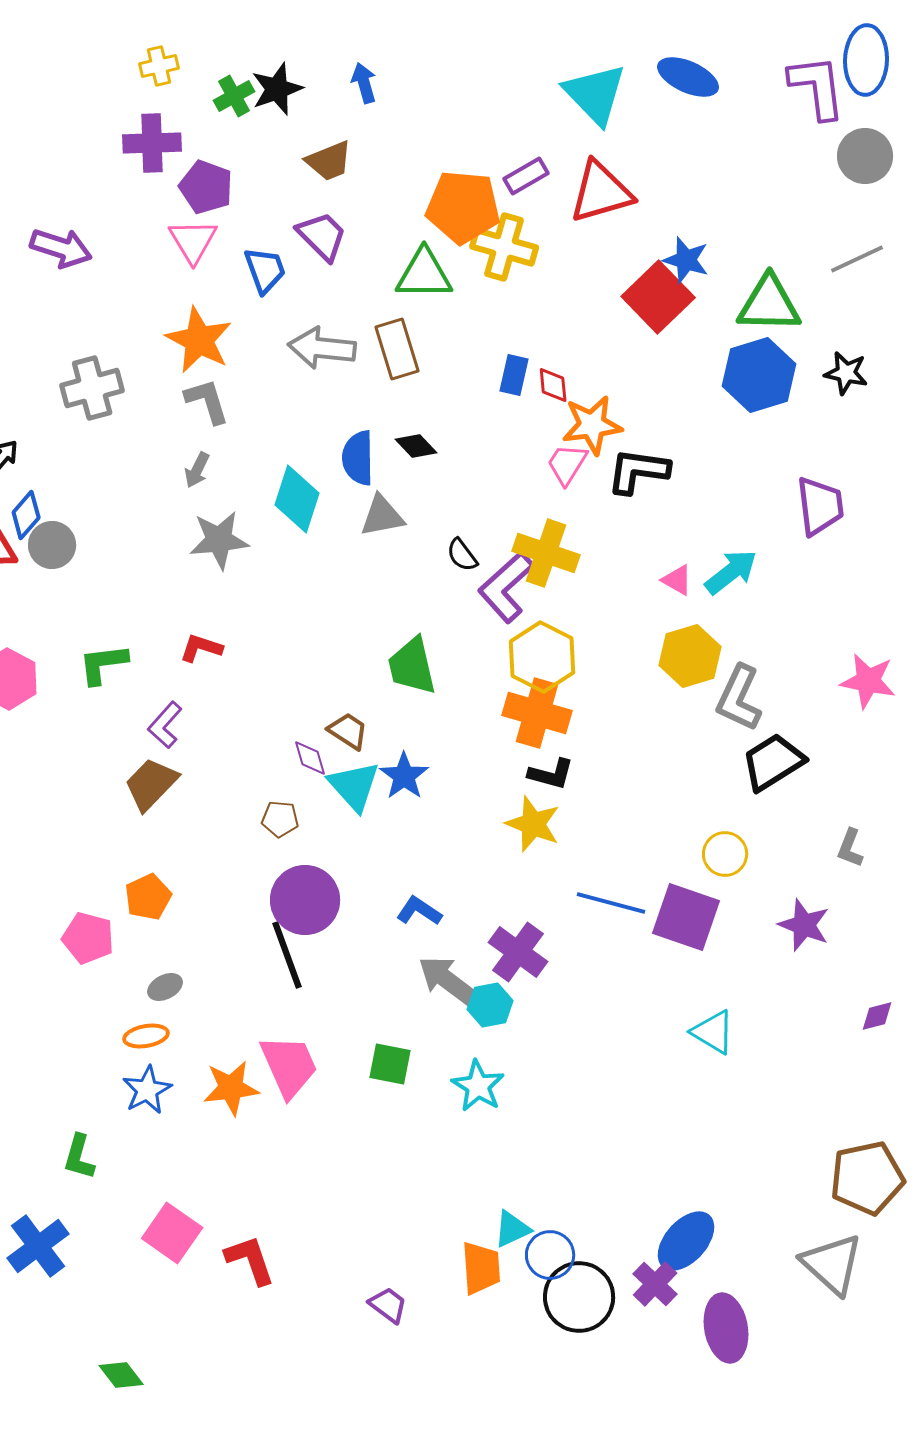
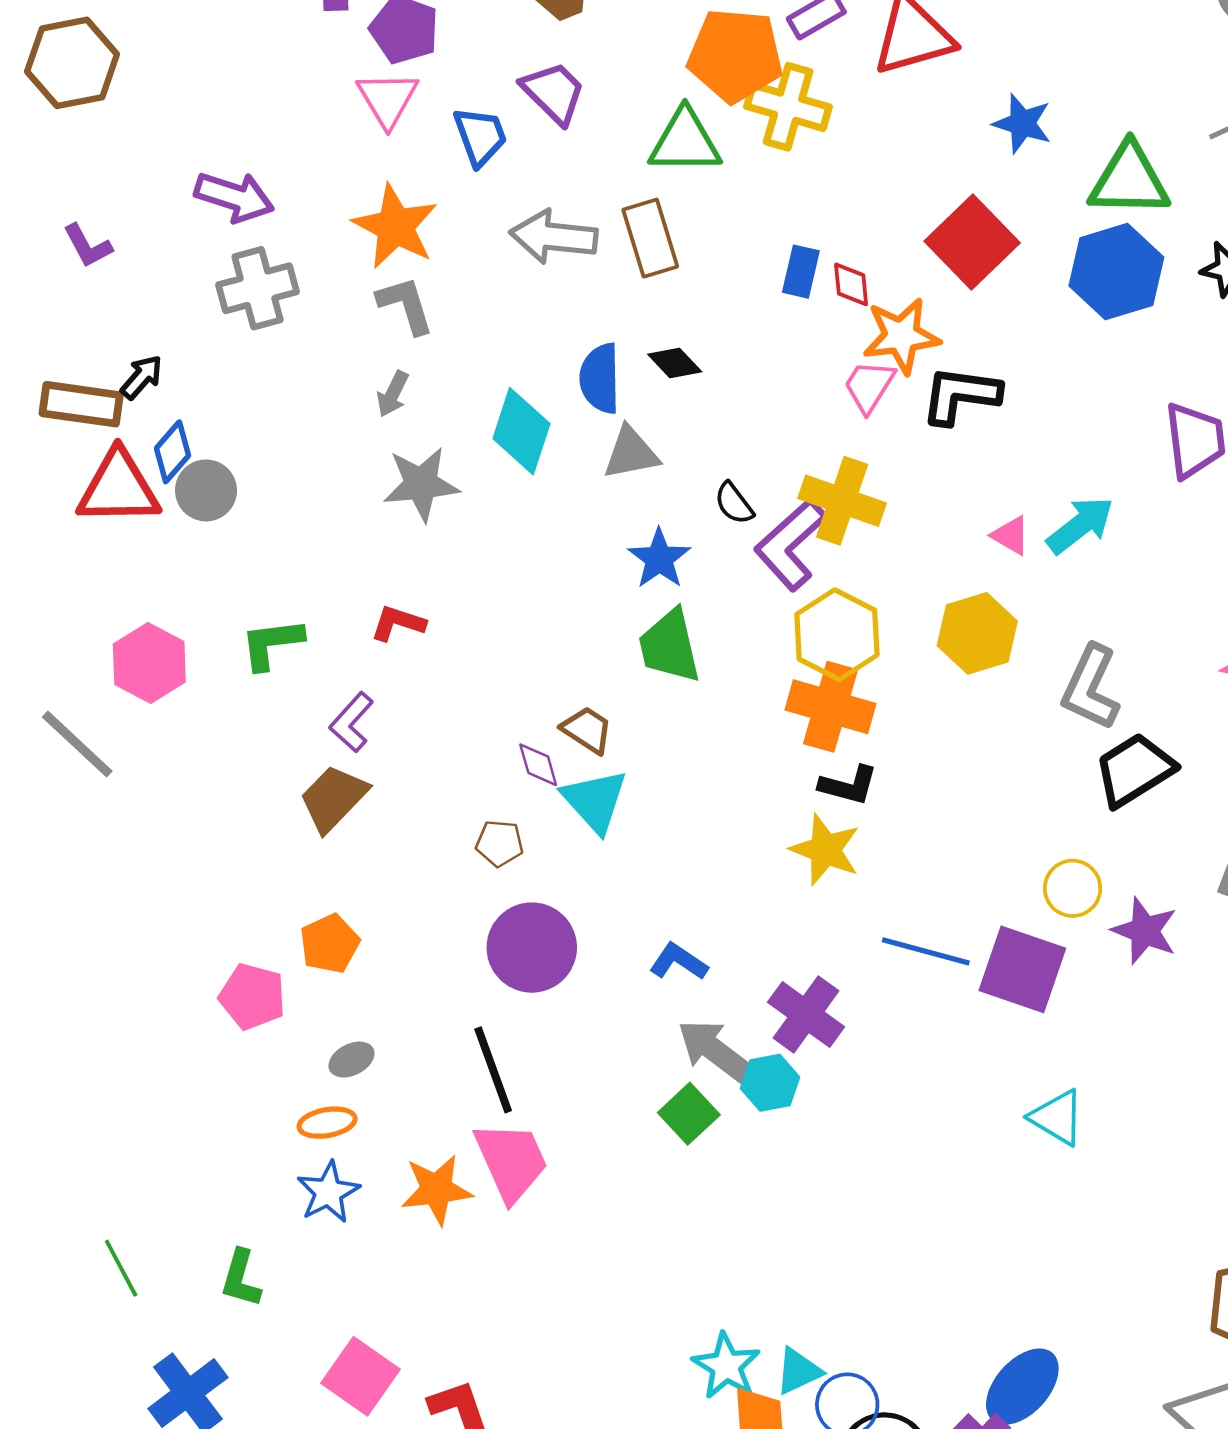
purple arrow: (61, 248) -> (234, 197), moved
red square: (658, 297) -> (972, 242), moved
yellow hexagon: (690, 656) -> (977, 633), moved
blue star: (404, 776) -> (659, 559), moved
purple star: (804, 925) -> (1145, 931), moved
black line: (287, 955) -> (493, 1070), moved
green square: (390, 1064) -> (689, 1114), moved, turned 36
cyan star: (478, 1086) -> (726, 1366), moved

